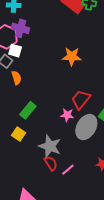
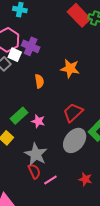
purple cross: (21, 28) -> (31, 46), moved
orange semicircle: (16, 78) -> (39, 81), moved
pink star: (67, 115) -> (38, 121), moved

